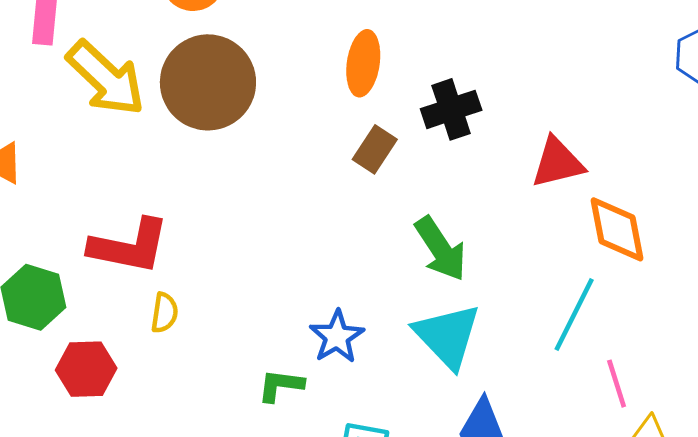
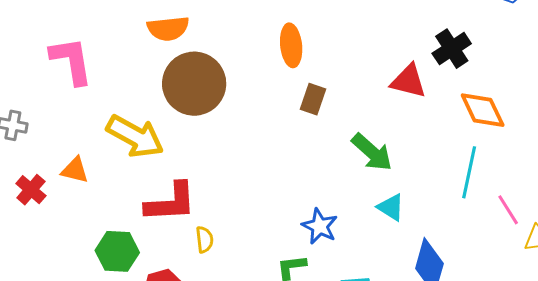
yellow arrow: (106, 78) -> (135, 136), moved
black cross: (451, 109) -> (452, 49), moved
red triangle: (558, 163) -> (408, 81), moved, turned 42
cyan triangle: (447, 336) -> (391, 207), size x0.6

